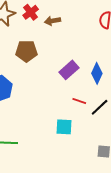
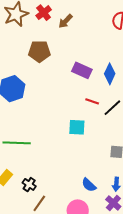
brown arrow: (52, 21) -> (65, 21), turned -35
purple rectangle: (69, 70) -> (82, 70), turned 66

